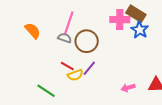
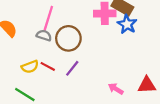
yellow semicircle: (75, 75) -> (30, 67), moved
pink arrow: (128, 88) -> (116, 89), turned 48

